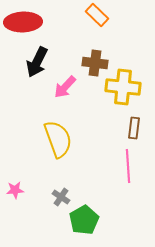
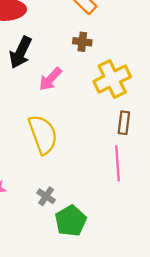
brown cross: (95, 63) -> (82, 42), moved, size x0.7
yellow cross: (123, 87) -> (112, 79), turned -32

